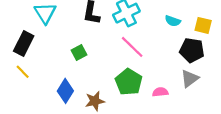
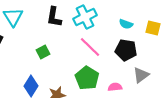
black pentagon: (192, 50) -> (126, 50), moved

